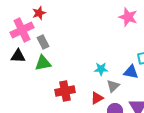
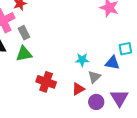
red cross: (65, 91) -> (46, 82), turned 30

